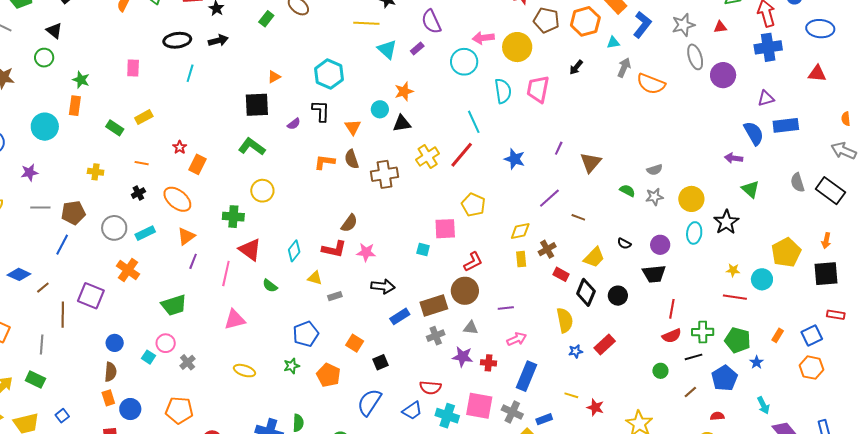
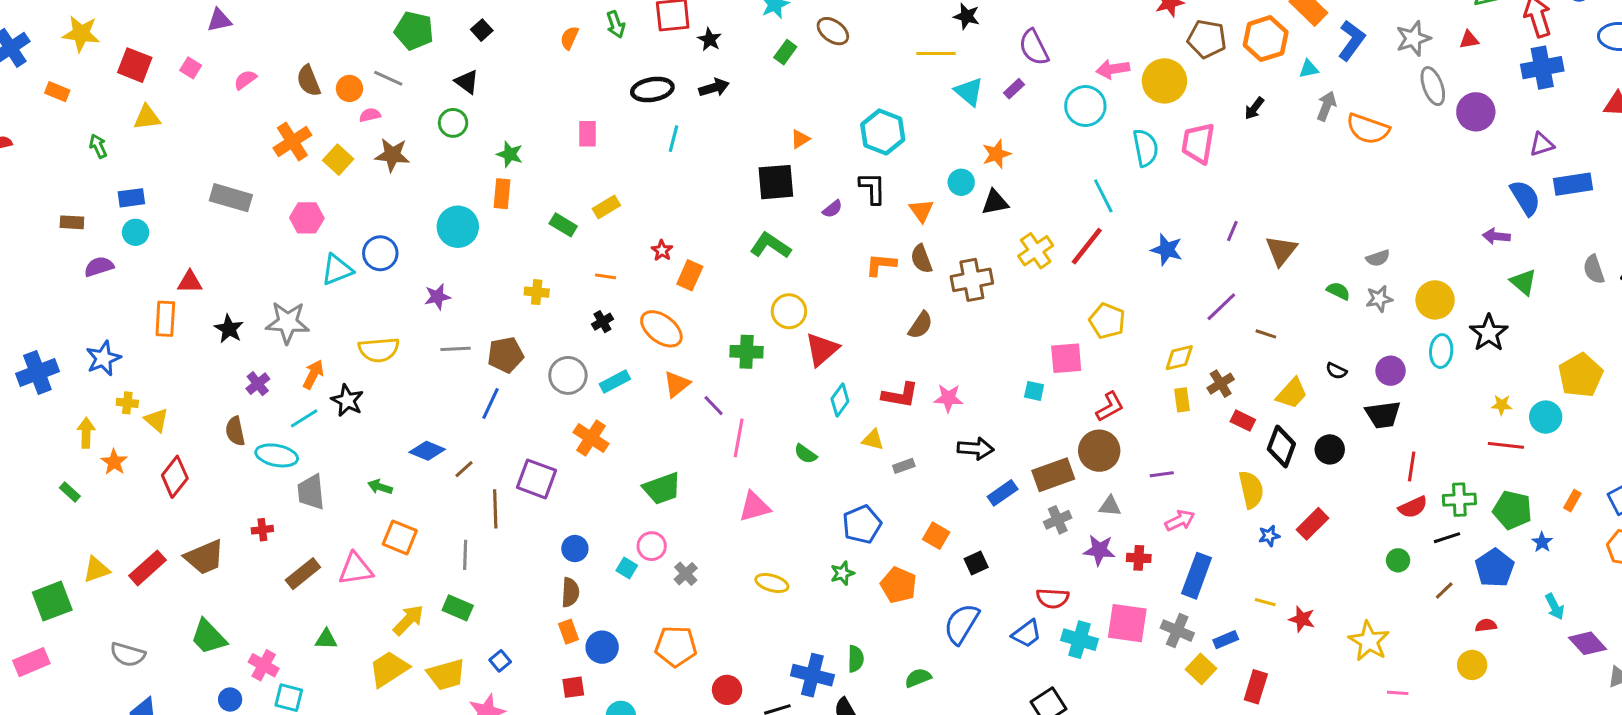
brown semicircle: (349, 223) -> (920, 325), moved
red triangle: (250, 250) -> (822, 349), moved, turned 45
purple line: (193, 261) -> (714, 406), moved, turned -63

